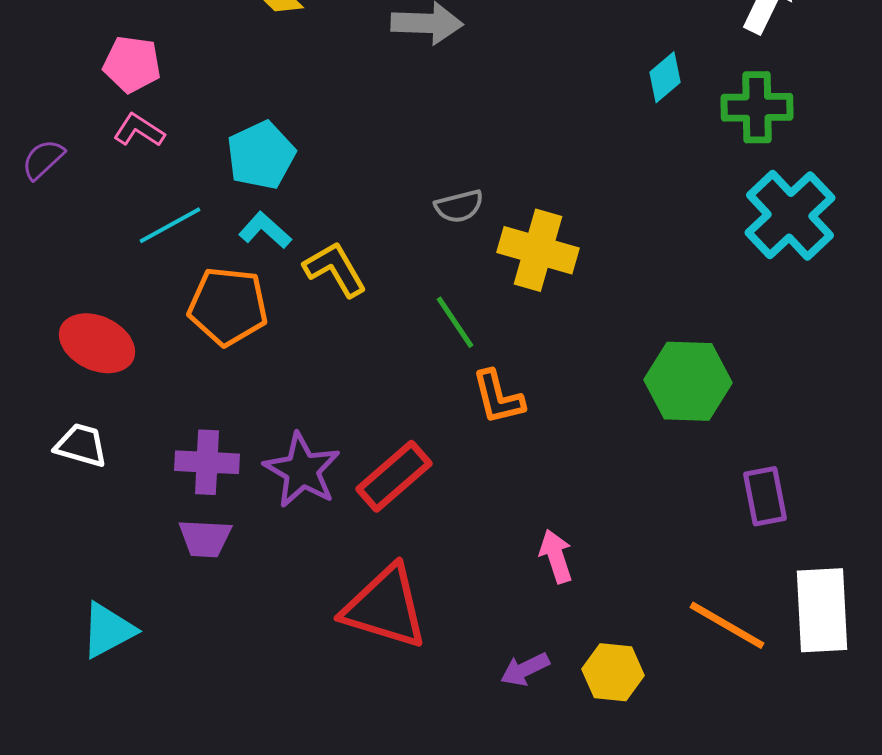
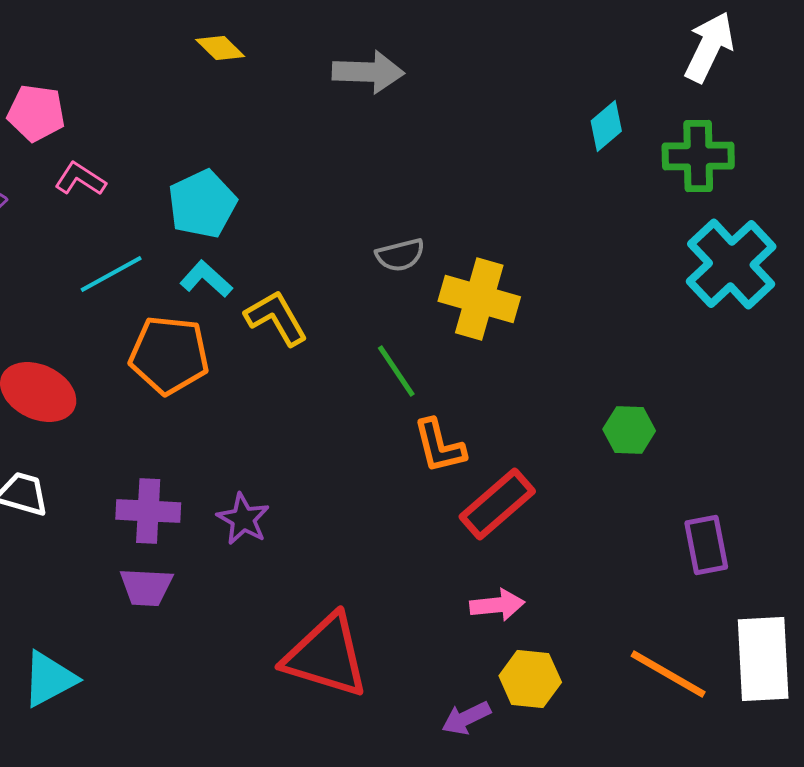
pink pentagon: (132, 64) -> (36, 113), moved
green hexagon: (688, 381) -> (629, 430), size x0.6
purple star: (302, 470) -> (243, 519), size x0.7
red rectangle: (394, 476) -> (497, 504), moved
pink arrow: (556, 556) -> (497, 605), turned 102
yellow hexagon: (613, 672) -> (530, 679), moved

